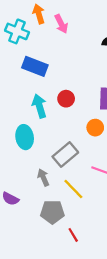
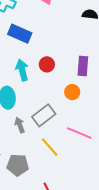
gray arrow: (43, 177) -> (20, 125), moved
gray pentagon: (52, 212) -> (18, 165), moved

